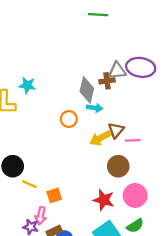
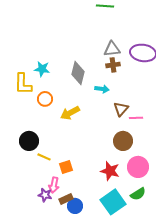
gray triangle: (117, 71) -> (112, 49), moved
gray diamond: (87, 90) -> (78, 73), moved
orange circle: (69, 119) -> (45, 99), moved
yellow arrow: (100, 138) -> (70, 113), moved

